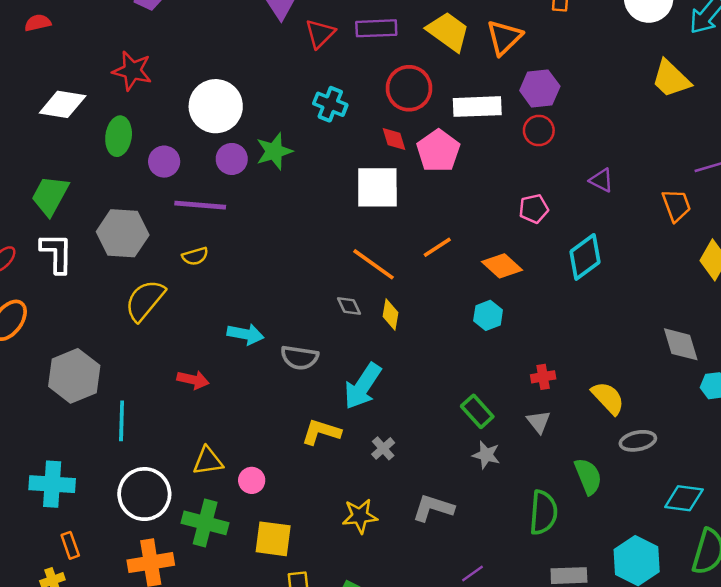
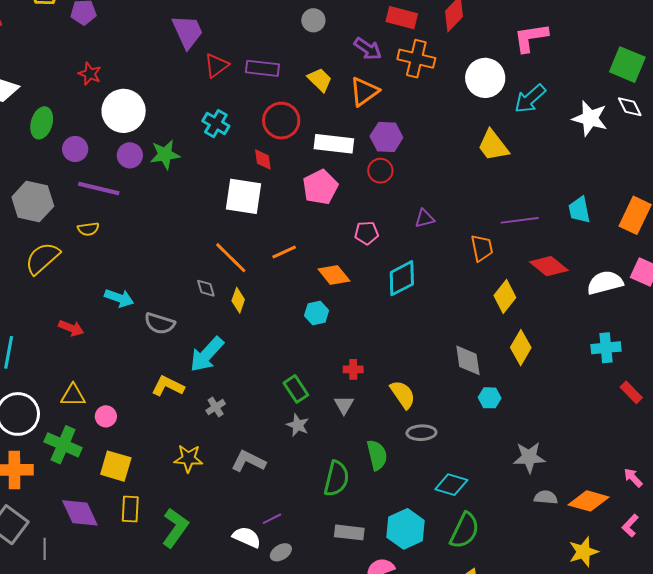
yellow trapezoid: (448, 32) -> (320, 80), size x0.7
red star: (132, 71) -> (90, 74), moved, size x0.7
pink pentagon: (438, 151) -> (320, 187), moved
purple triangle: (601, 180) -> (425, 218), turned -50

